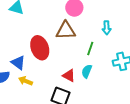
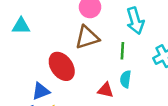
cyan arrow: (107, 28) -> (135, 21), size x1.5
blue triangle: (18, 63) -> (41, 91), turned -42

